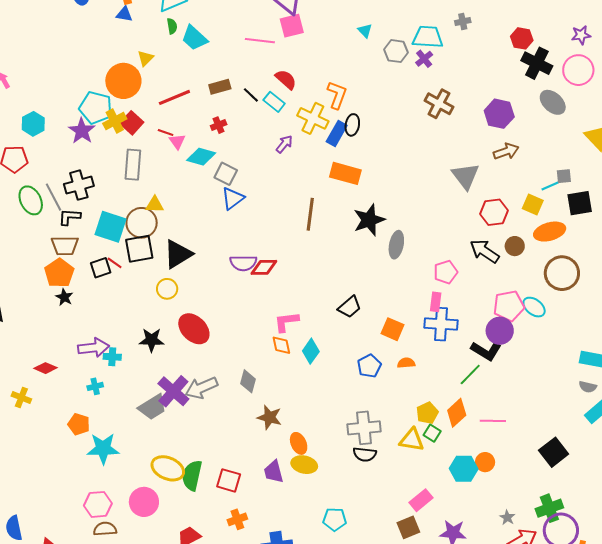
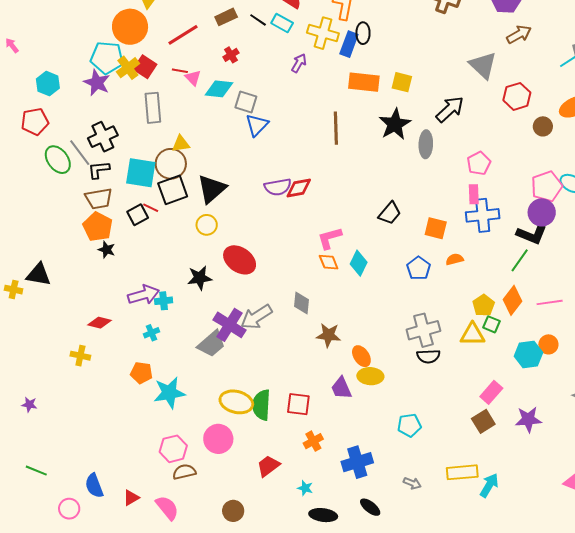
yellow square: (533, 204) -> (402, 82), moved
black arrow: (484, 251) -> (450, 109), moved, turned 112

